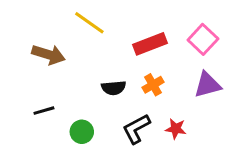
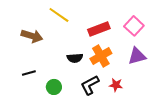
orange cross: (153, 85) -> (101, 56), size x1.5

